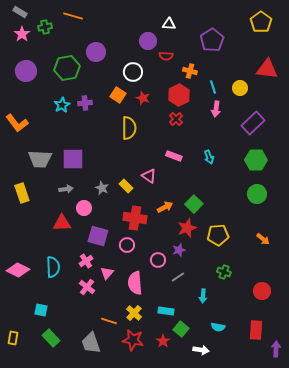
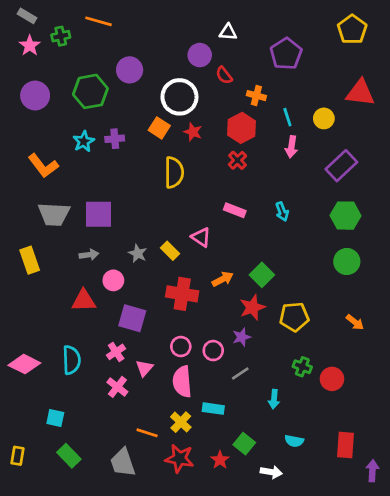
red semicircle: (166, 56) -> (224, 75), turned 48
white circle: (133, 72) -> (179, 97), size x1.4
orange L-shape: (17, 123) -> (43, 166), moved
pink circle: (127, 245) -> (181, 347), moved
red circle: (262, 291) -> (332, 379), moved
cyan rectangle: (166, 311) -> (213, 409), moved

